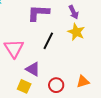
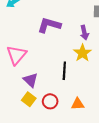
black line: (48, 41) -> (64, 71), moved, turned -36
yellow square: (24, 86) -> (29, 99), moved

